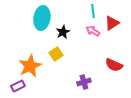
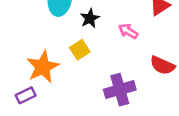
pink arrow: (93, 31) -> (128, 31), moved
purple cross: (84, 82) -> (120, 90), size x1.5

